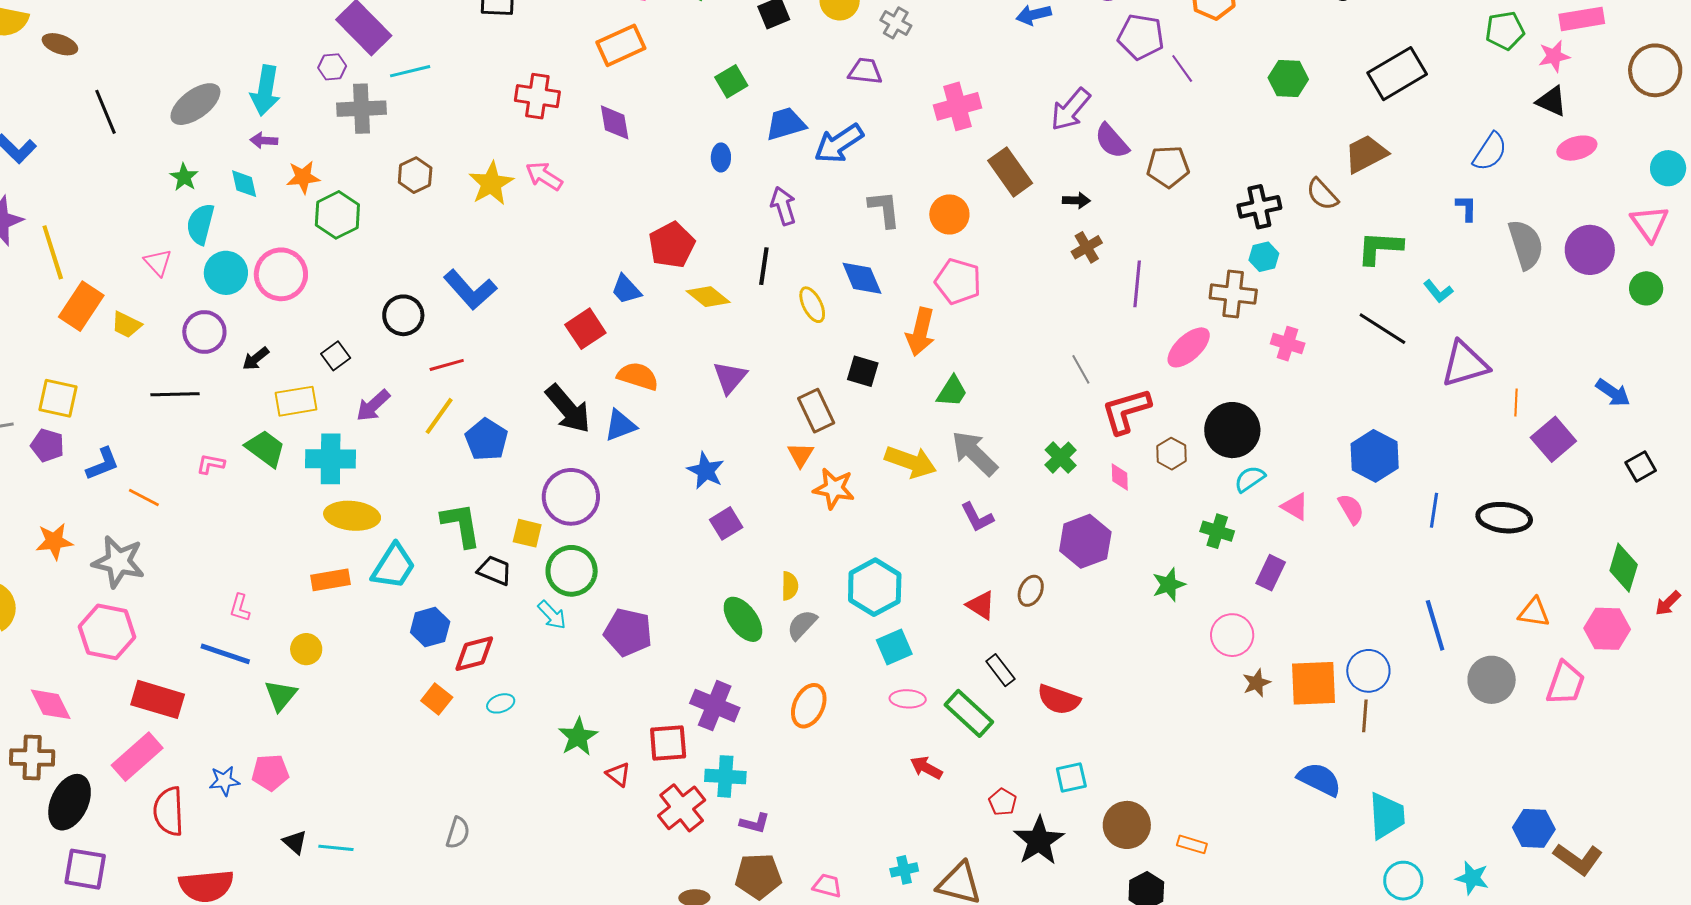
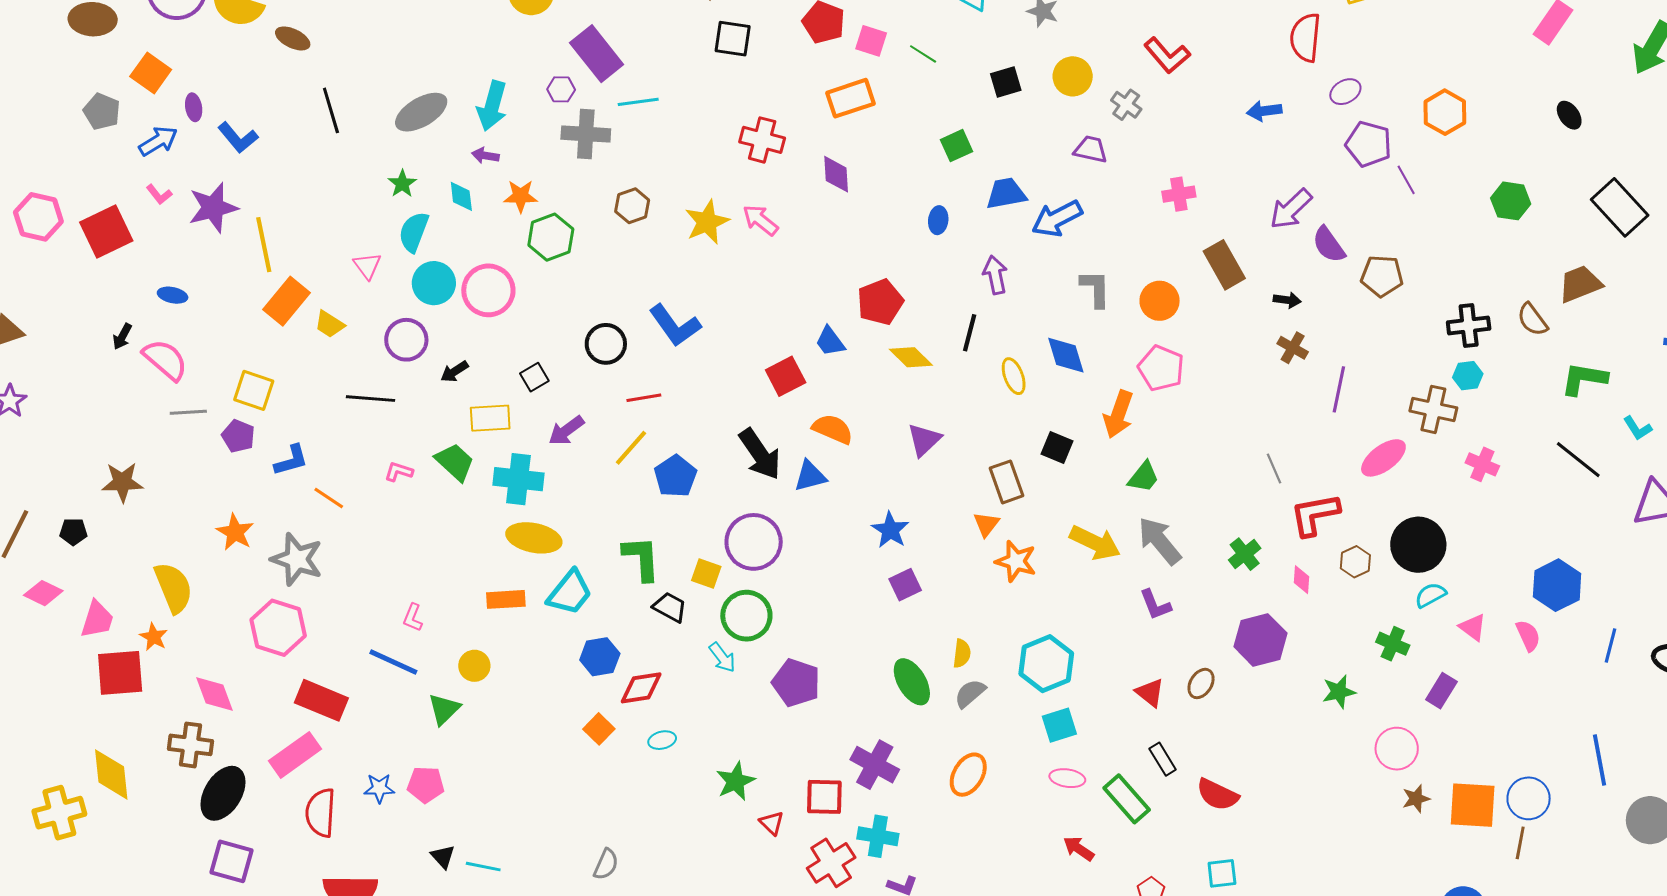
black rectangle: (1397, 74) -> (1620, 207), turned 72
pink cross: (957, 106) -> (1179, 194), size x0.7
brown cross: (1087, 247) -> (1293, 348), turned -36
orange star: (54, 541) -> (235, 532), turned 30

